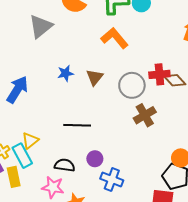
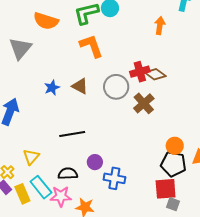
orange L-shape: (115, 38) -> (91, 46), turned 32
brown triangle: (95, 77) -> (80, 86), turned -30
brown cross: (145, 115) -> (144, 103), moved
cyan rectangle: (22, 156) -> (41, 187), moved

